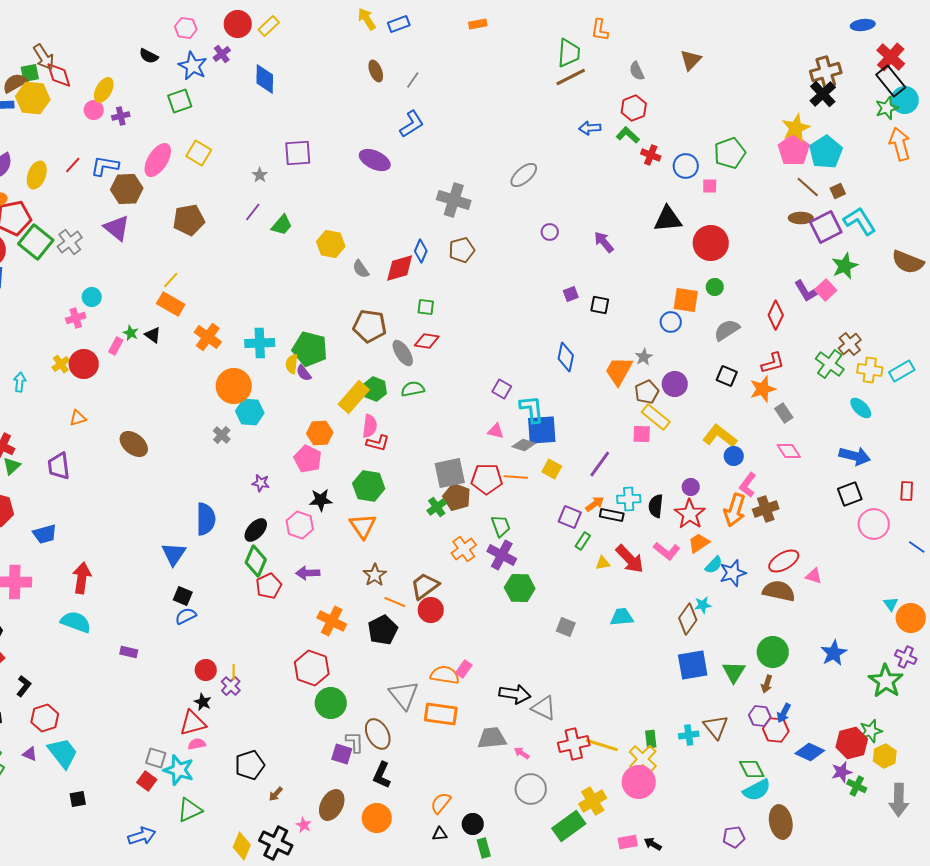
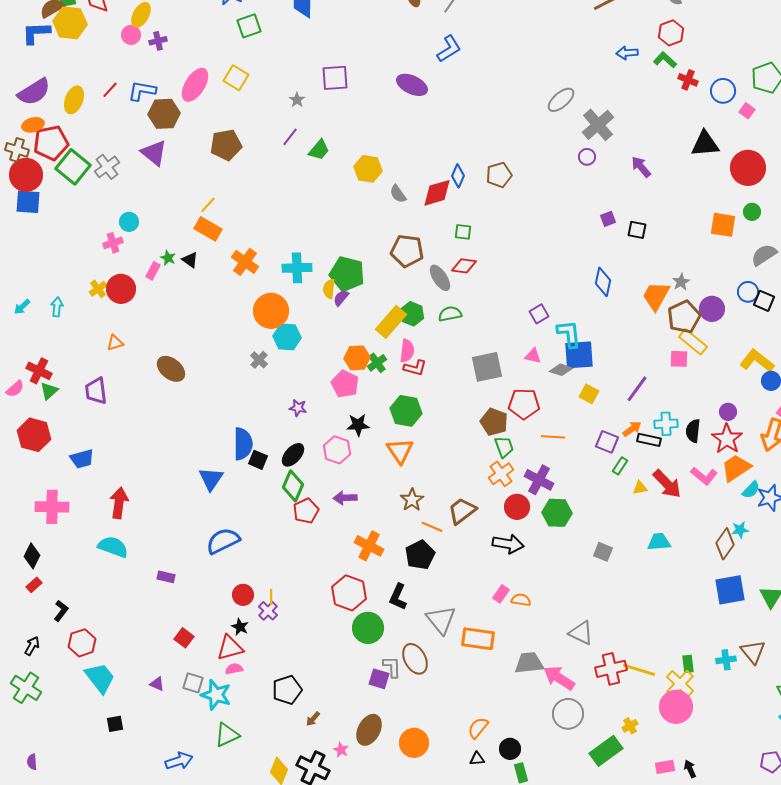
green square: (180, 101) -> (249, 26), moved
pink square: (710, 186) -> (747, 111), turned 35
gray cross: (454, 200) -> (598, 125), moved, turned 32
blue circle: (671, 322) -> (748, 292), moved
purple semicircle: (304, 373) -> (341, 298), turned 78
purple square: (502, 389) -> (539, 314), turned 30
brown pentagon: (647, 392) -> (684, 317), size x1.4
gray square: (450, 473) -> (487, 367), moved
orange line: (516, 477) -> (553, 437), moved
green cross: (437, 507) -> (377, 363), moved
green trapezoid: (501, 526) -> (504, 447), moved
orange trapezoid: (699, 543) -> (736, 468), size x1.4
black square: (183, 596) -> (258, 460), moved
red circle: (431, 610) -> (517, 507), moved
blue semicircle: (186, 616) -> (223, 541), size x1.6
orange semicircle: (445, 675) -> (521, 600), moved, size x0.7
black arrow: (515, 694) -> (508, 544), moved
pink arrow: (522, 753) -> (559, 678), size x2.0
purple triangle: (30, 754) -> (157, 684), moved
black L-shape: (382, 775) -> (398, 597), moved
red square: (147, 781) -> (184, 638), moved
yellow cross: (593, 801) -> (630, 726), size x0.6
black arrow: (653, 844) -> (690, 769), turned 36

